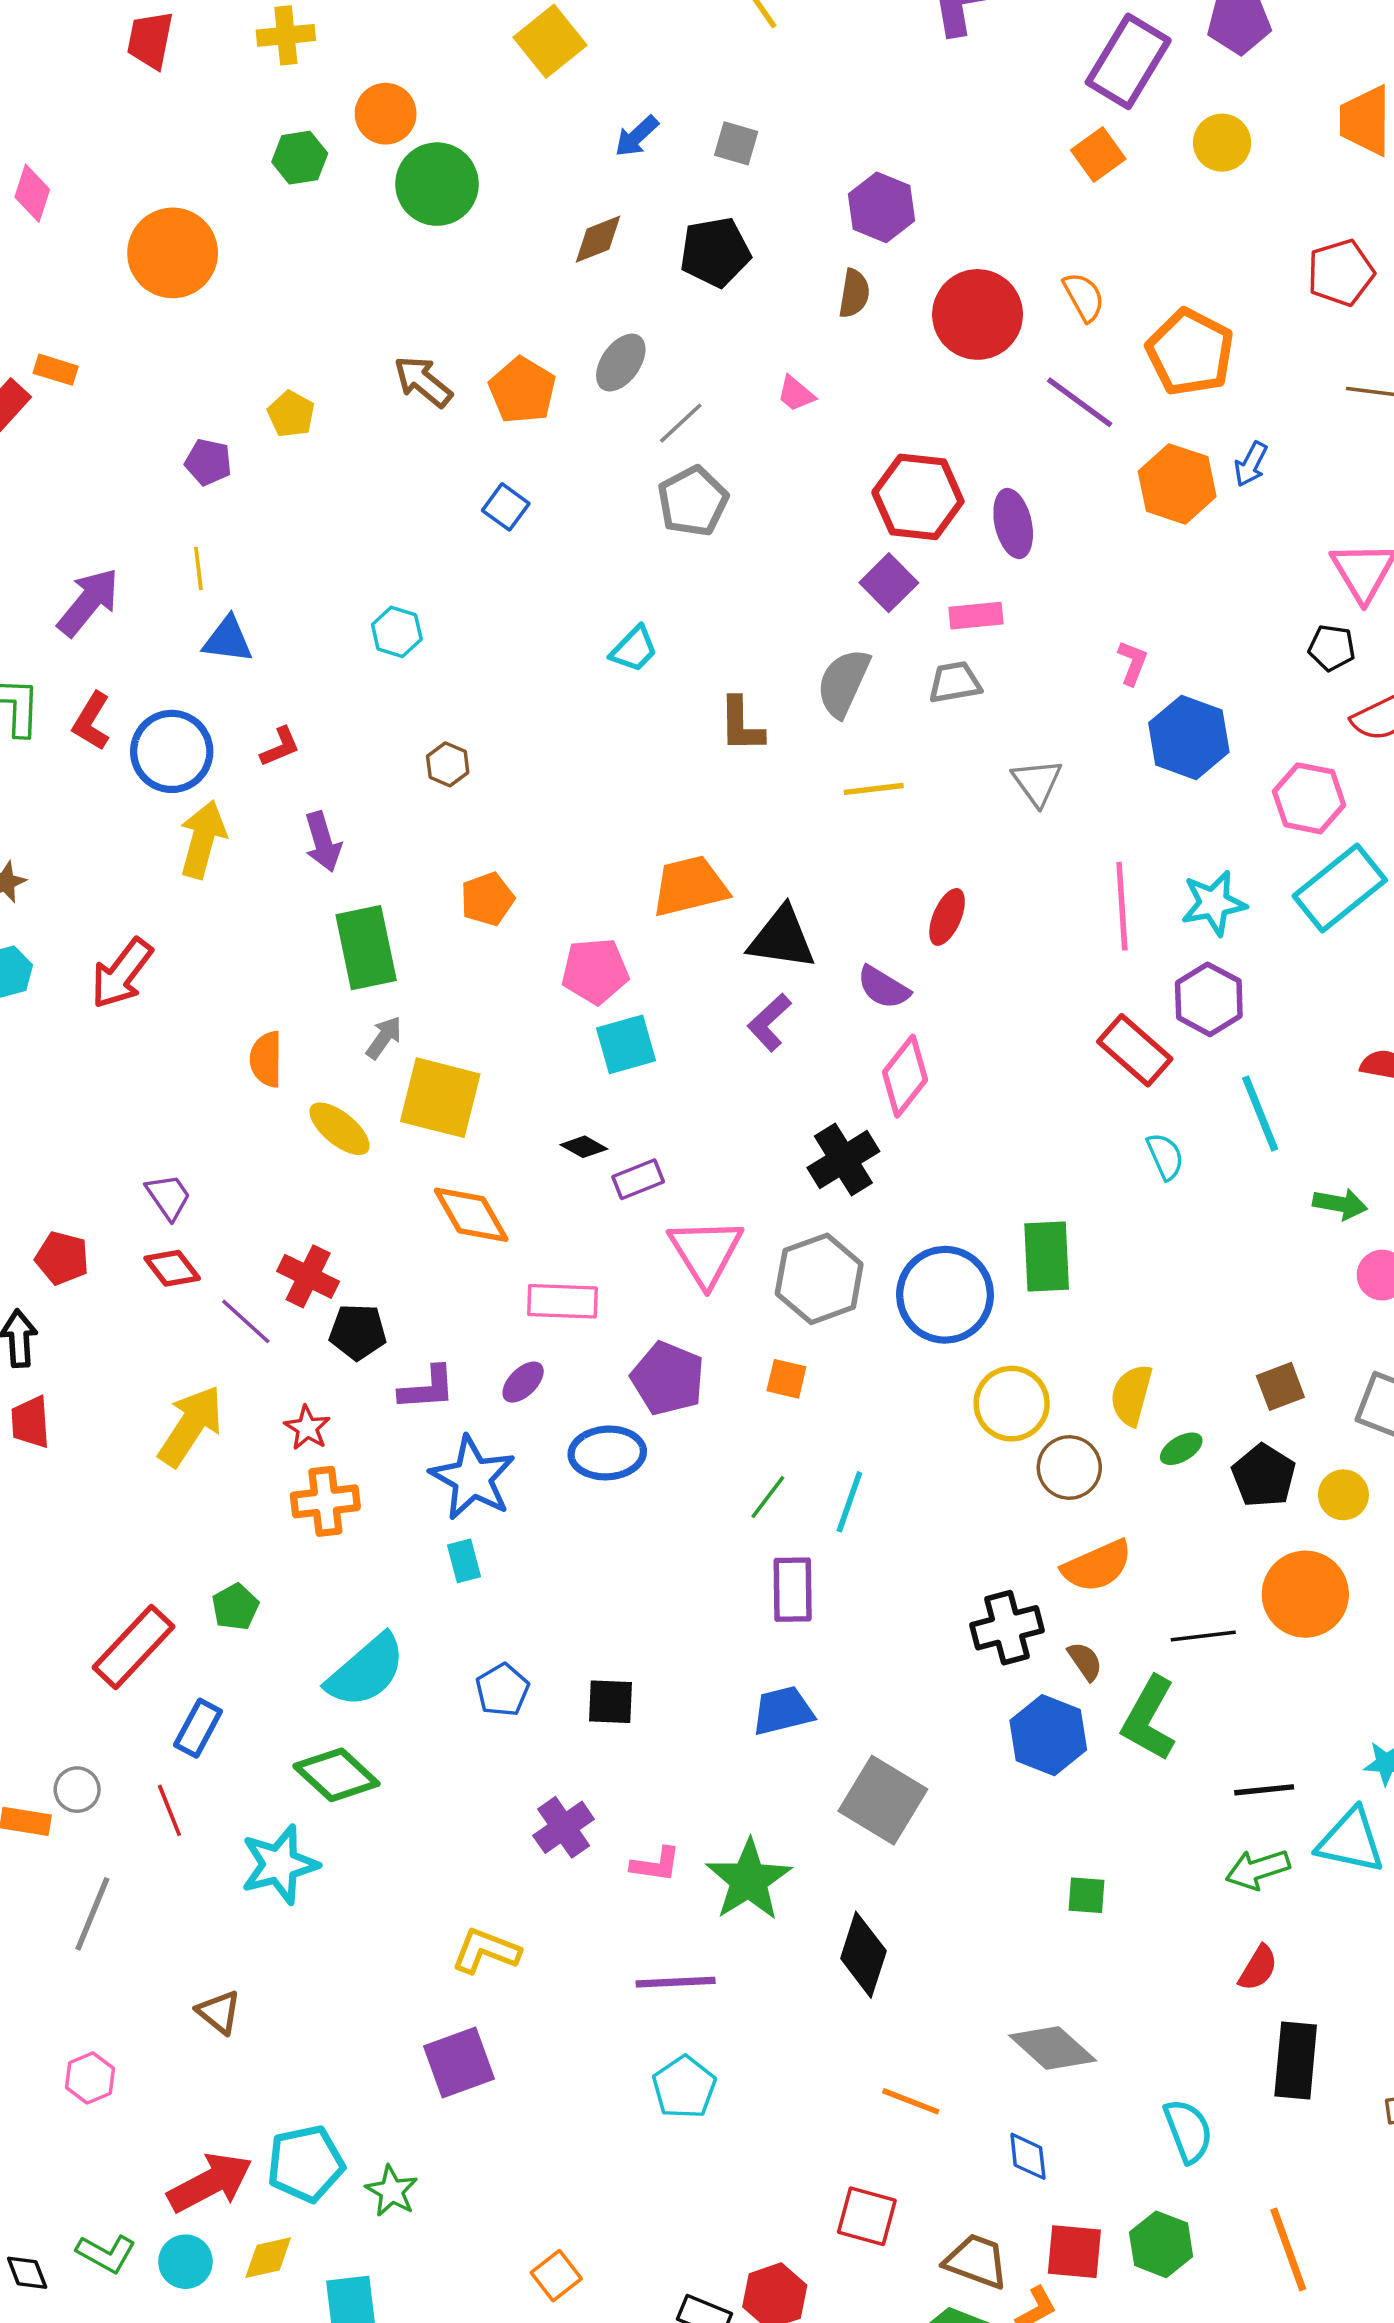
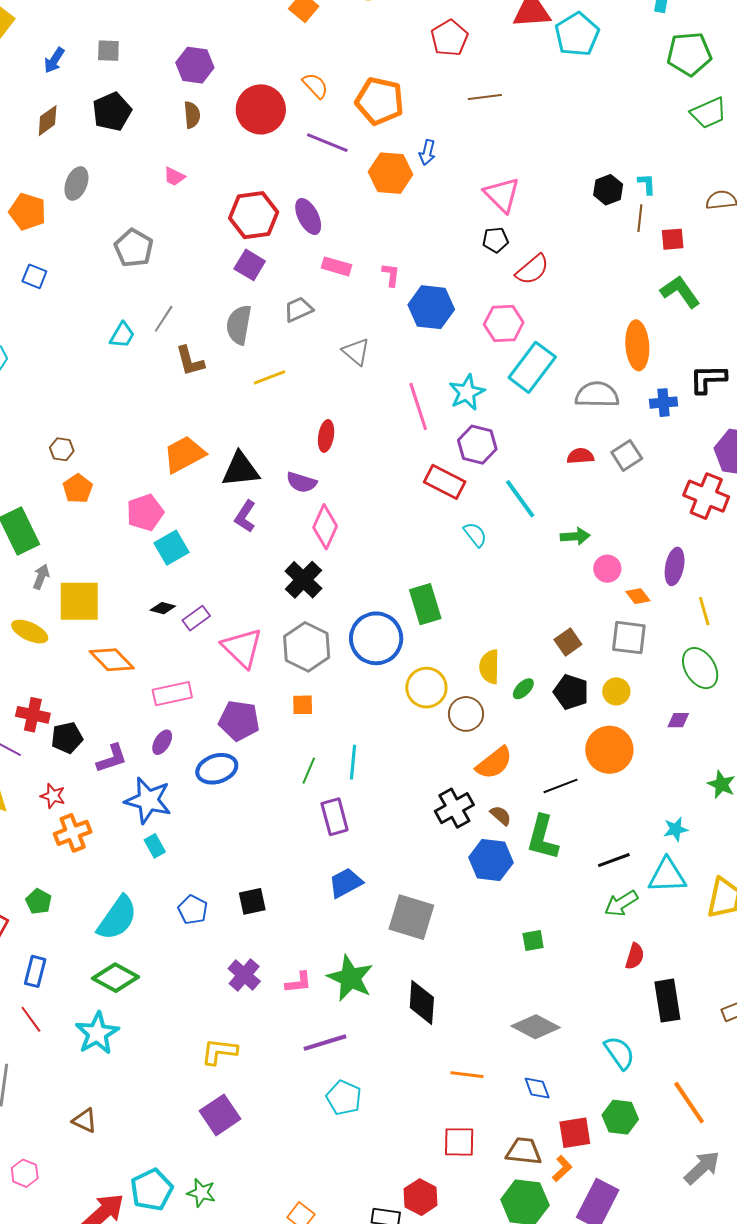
gray line: (681, 423) -> (164, 319), moved
pink rectangle: (976, 616) -> (336, 266), moved, turned 36
brown hexagon: (448, 764) -> (62, 449), moved

